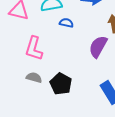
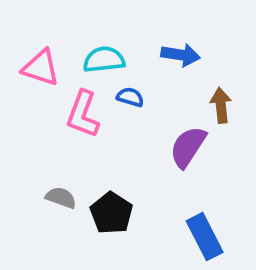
pink L-shape: (34, 48) -> (83, 114), moved

